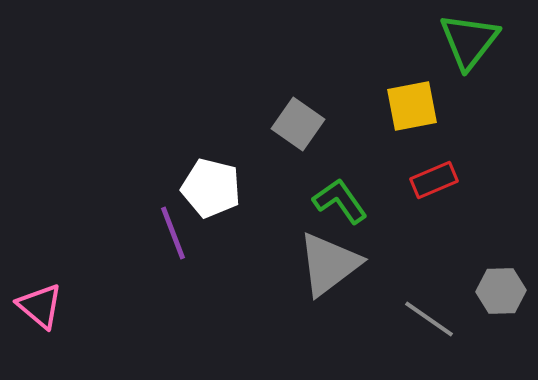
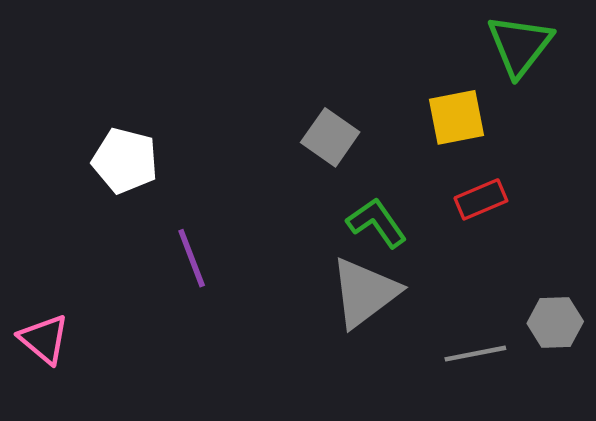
white pentagon: (211, 188) -> (125, 161), moved
gray line: (429, 319) -> (475, 354), turned -46

